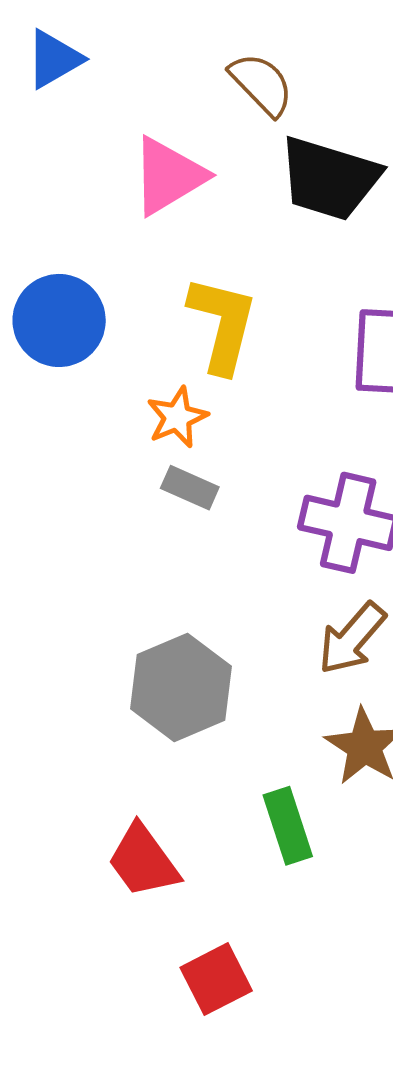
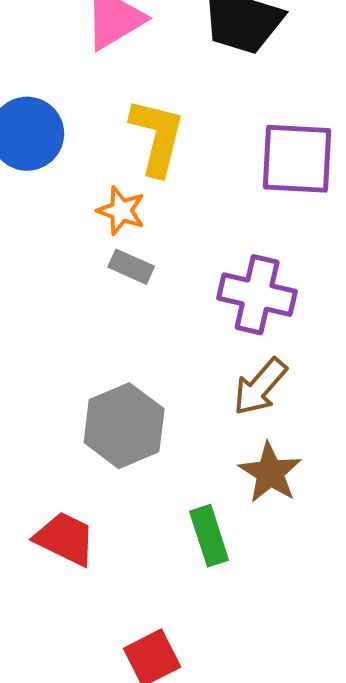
orange star: (177, 417) -> (121, 211), turned -30
red trapezoid: (143, 861) -> (65, 539), moved, turned 152

